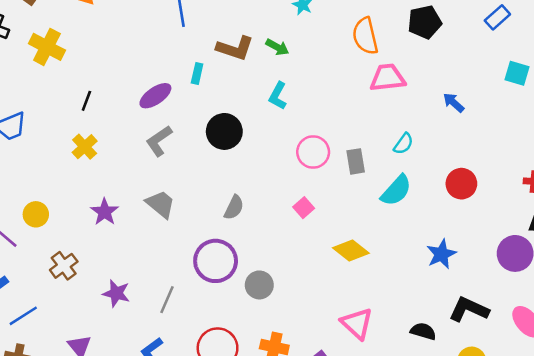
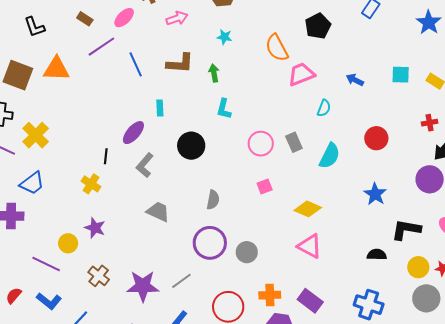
yellow cross: (47, 47) -> (36, 135), moved, turned 32
green arrow: (277, 47) -> (214, 73), turned -114
brown L-shape: (235, 48) -> (180, 63), moved
cyan square: (517, 73) -> (401, 75), moved
black line: (86, 101) -> (106, 156), moved
cyan semicircle: (403, 144) -> (324, 108), moved
pink square: (304, 208) -> (265, 187), turned 35
purple star: (105, 212) -> (95, 228), moved
purple star: (116, 293) -> (143, 286), size x1.5
gray line: (167, 300) -> (181, 281), turned 45
pink triangle: (357, 323) -> (310, 246), moved

